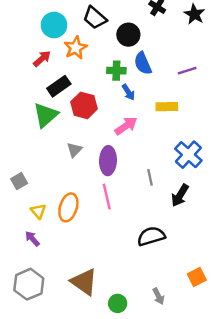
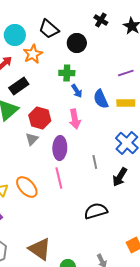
blue semicircle: (143, 63) -> (101, 99), moved
red hexagon: (84, 105) -> (40, 118), moved
yellow rectangle: (167, 107) -> (126, 103), moved
pink arrow: (126, 126) -> (75, 119), turned 114
orange ellipse: (68, 207) -> (27, 187), turned -60

